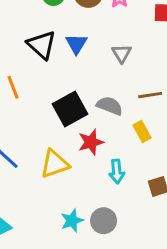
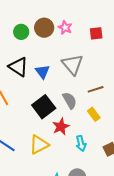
blue triangle: (76, 44) -> (42, 72), moved
gray triangle: (122, 53) -> (72, 64), size x1.6
gray semicircle: (110, 106) -> (70, 101), turned 48

